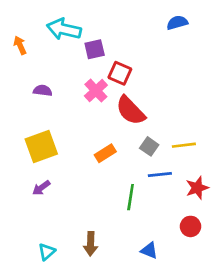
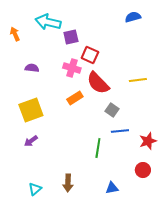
pink cross: (96, 91) -> (72, 68), turned -30
yellow line: (184, 145) -> (138, 80), moved
orange rectangle: (105, 153) -> (75, 98), moved
blue triangle: (149, 250) -> (112, 188), turned -32

